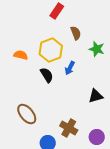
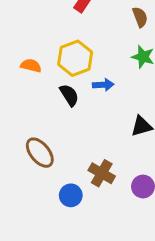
brown semicircle: (76, 33) -> (140, 17), moved
blue arrow: (70, 68) -> (103, 85), turned -120

